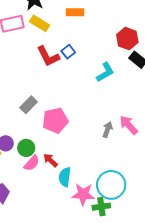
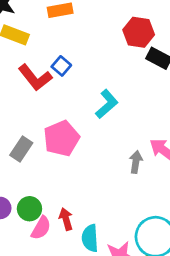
cyan L-shape: (105, 72) -> (107, 104), moved
pink pentagon: (55, 120) -> (61, 138), moved
red arrow: (50, 160) -> (66, 219), turned 42

